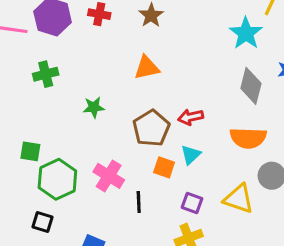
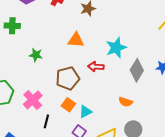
cyan star: (246, 33) -> (116, 48), moved
red arrow: (191, 117) -> (96, 67), moved
orange semicircle: (248, 138) -> (126, 102), size x0.6
cyan triangle: (191, 155) -> (86, 112), moved

